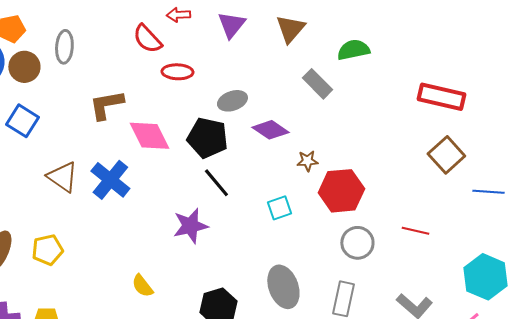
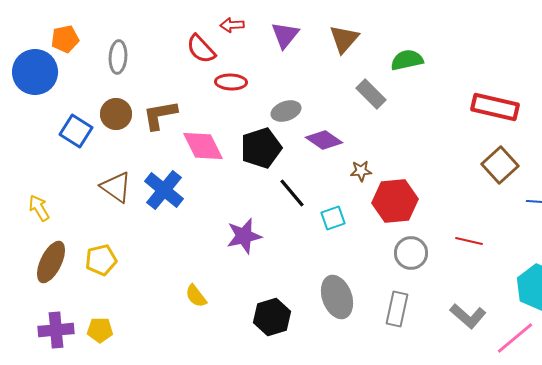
brown circle: (24, 67) -> (116, 114), moved
black pentagon: (207, 138) -> (261, 148), turned -30
black line: (216, 183) -> (292, 193), moved

